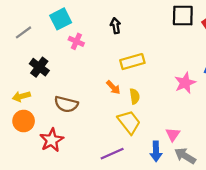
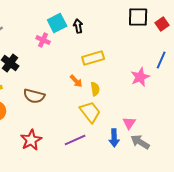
cyan square: (61, 19) -> (57, 23), moved
red star: (52, 140) -> (31, 140), moved

